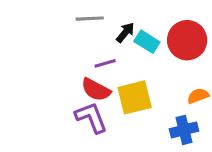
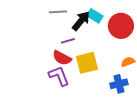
black arrow: (125, 32) -> (81, 21), size x1.5
cyan rectangle: (147, 42) -> (95, 16), moved

